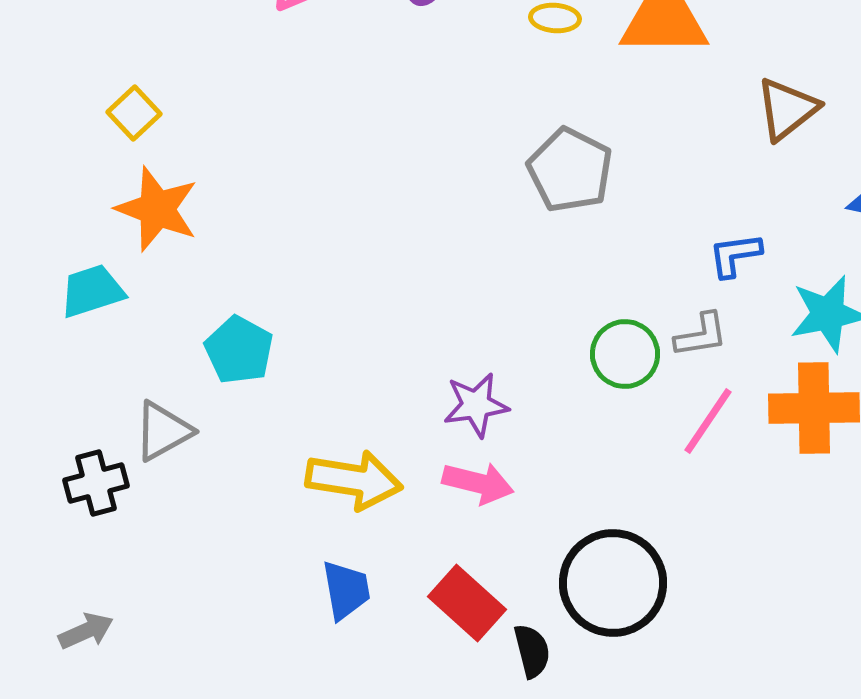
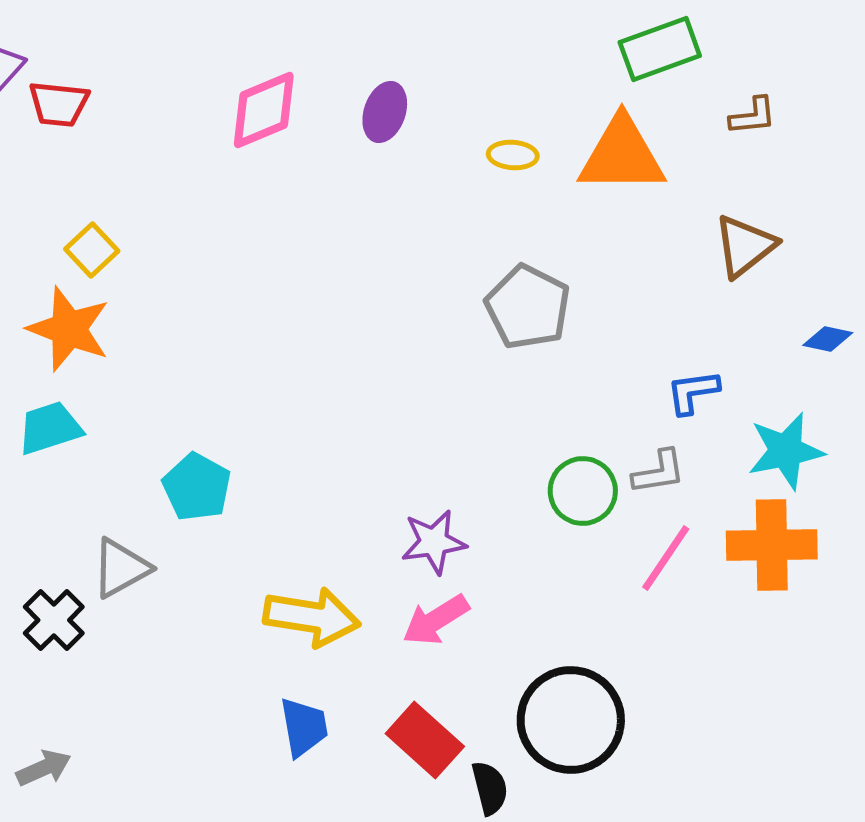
orange star: (157, 209) -> (69, 329), moved
black cross: (96, 483) -> (54, 620), turned -30
pink arrow: (478, 483) -> (436, 620), turned 134

